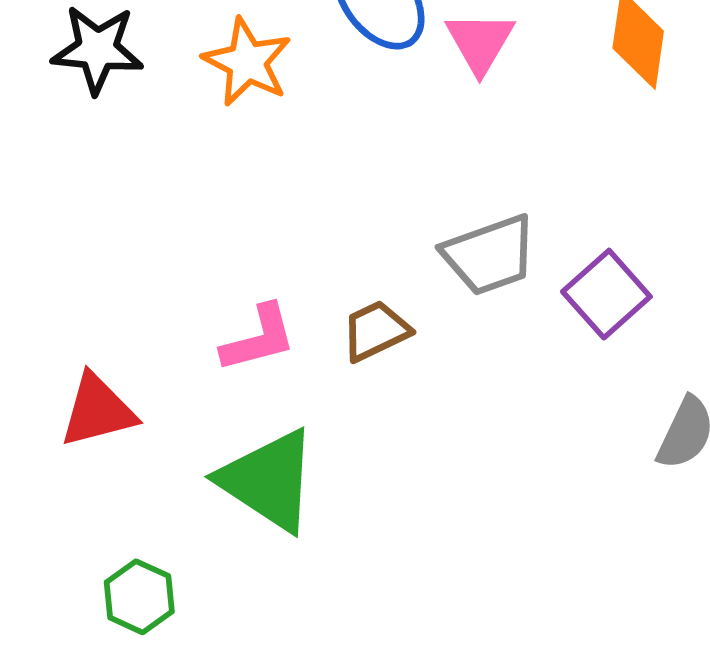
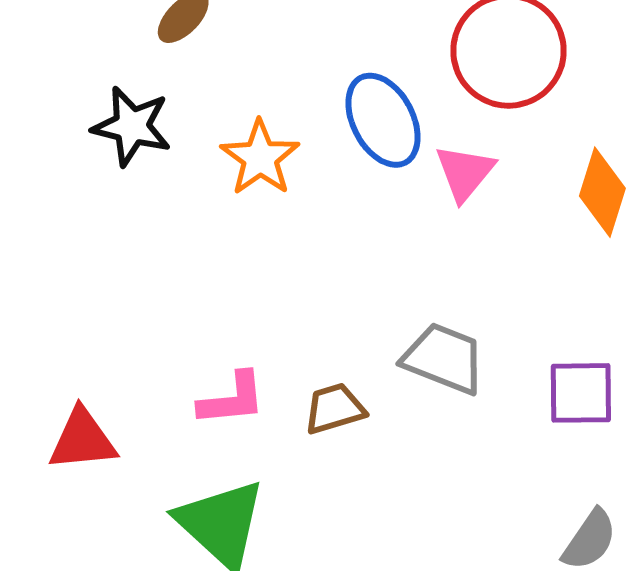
gray trapezoid: (490, 255) -> (444, 358), turned -148
purple square: (606, 294) -> (581, 393), moved, turned 32

